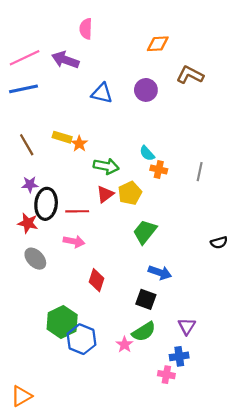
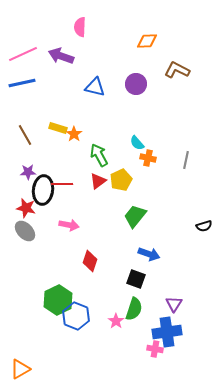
green arrow: (106, 166) -> (99, 155), turned -130
red line: (77, 211) -> (62, 184), moved
gray ellipse: (35, 259) -> (25, 231), moved
green semicircle: (144, 332) -> (134, 309), turned -40
blue cross: (179, 356) -> (167, 332), size x1.6

